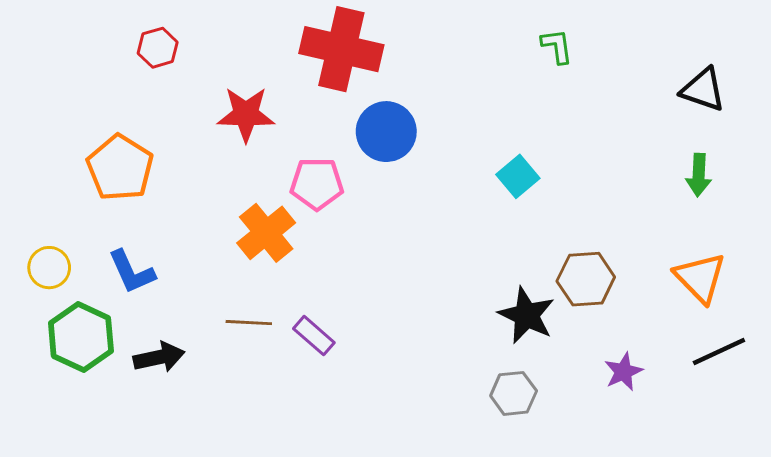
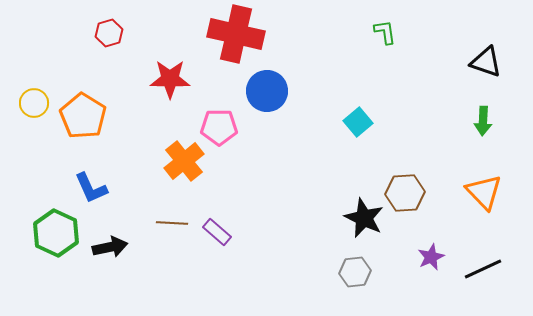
yellow circle: (49, 268) -> (34, 103), moved
black line: (719, 351) -> (483, 269), moved

